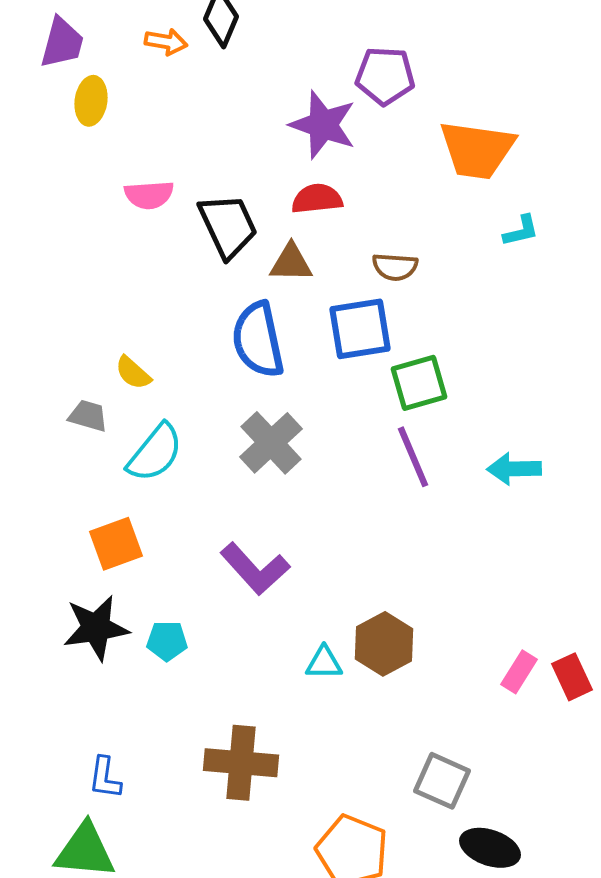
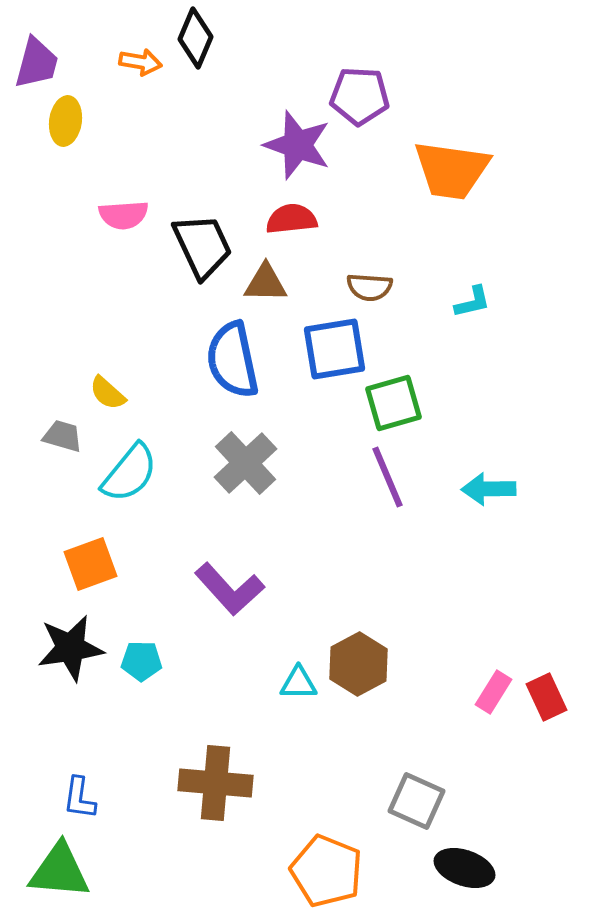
cyan L-shape: (521, 231) -> (472, 302), moved

